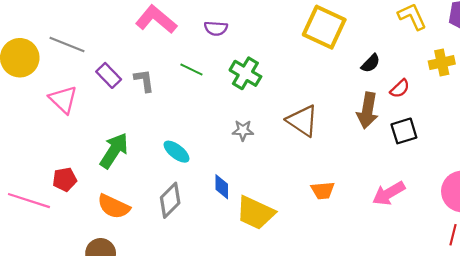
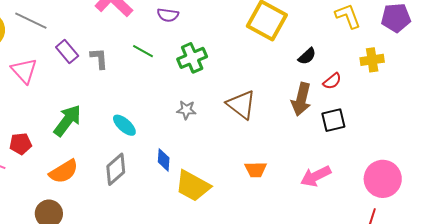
green cross: (245, 73) -> (192, 58), turned 32
orange semicircle: (114, 207) -> (64, 172), turned -60

